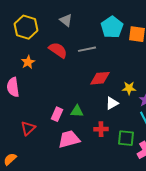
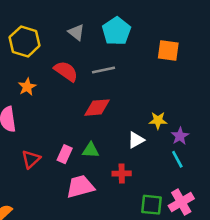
cyan pentagon: (112, 27) -> (116, 31), moved
red diamond: (100, 78) -> (97, 108), moved
red triangle: (28, 128) -> (31, 159), moved
green square: (126, 138) -> (151, 205), moved

